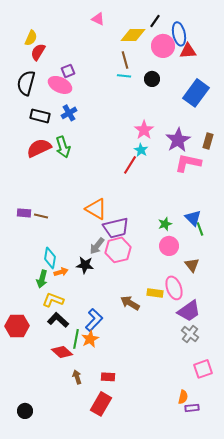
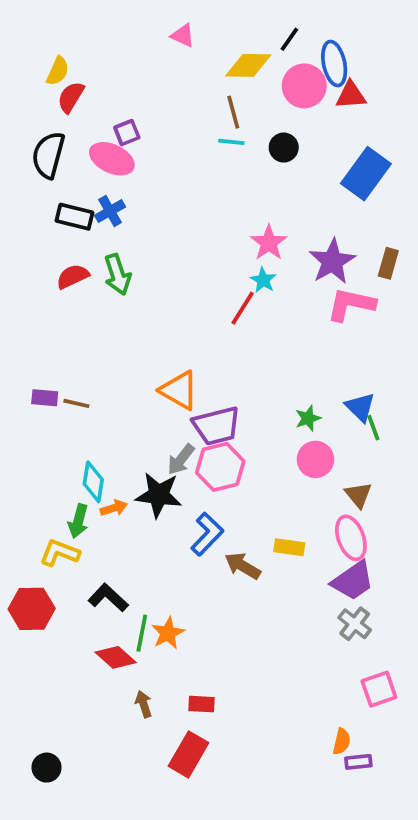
blue cross: (69, 113) -> (110, 211), moved
red semicircle: (39, 148) -> (73, 276), size x0.7
black star: (85, 265) -> (159, 495), size x1.4
pink ellipse: (174, 288) -> (351, 538), moved
yellow L-shape: (53, 300) -> (60, 553), moved
blue L-shape: (94, 320) -> (207, 534), moved

